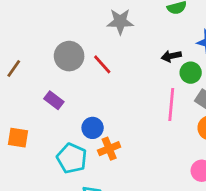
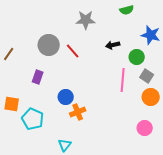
black arrow: (171, 56) -> (113, 45), moved
purple rectangle: (54, 100) -> (38, 77), turned 72
cyan pentagon: (72, 158) -> (33, 119), moved

